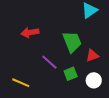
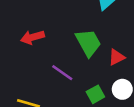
green square: (71, 74) -> (95, 94), moved

